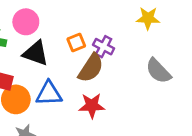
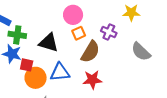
pink circle: (26, 22) -> (73, 15), moved
purple cross: (104, 47) -> (109, 32), moved

